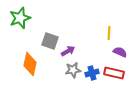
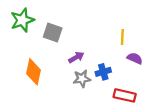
gray square: (50, 41) -> (53, 33), moved
blue cross: (92, 73) -> (103, 72), moved
red rectangle: (114, 73) -> (125, 95), moved

